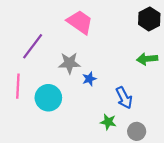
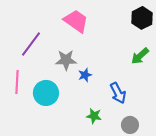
green arrow: (147, 59) -> (140, 56), turned -36
green star: (108, 122) -> (94, 116), moved

